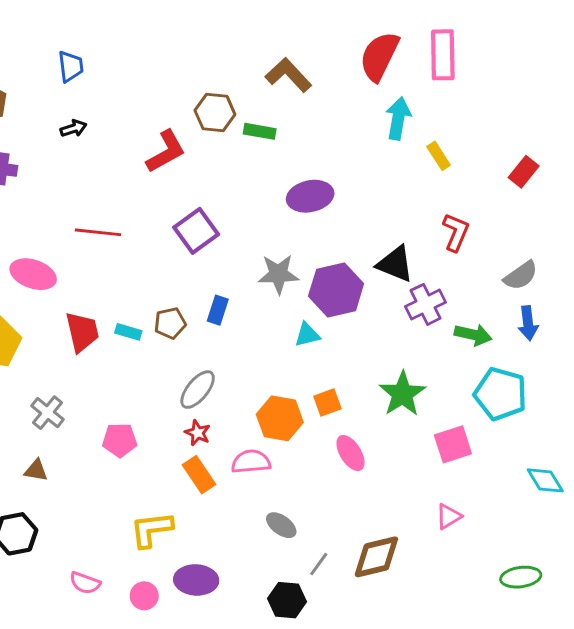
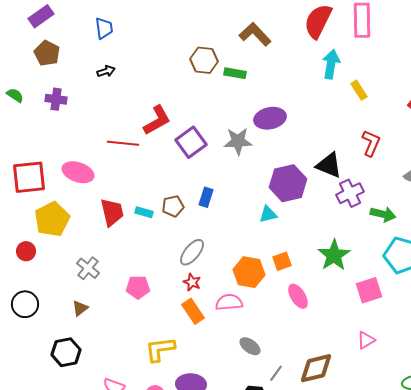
red L-shape: (166, 151) -> (157, 120), moved
gray star: (278, 274) -> (238, 141), moved
brown triangle: (36, 470) -> (80, 308), turned -48

